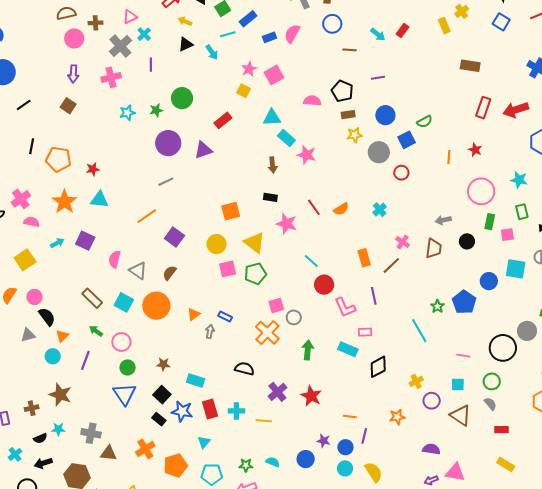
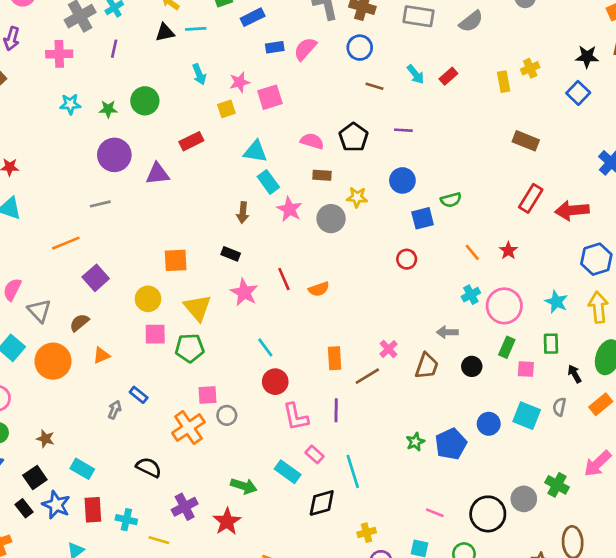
cyan line: (228, 34) -> (196, 29), moved
cyan arrow: (212, 52) -> (199, 74), moved
yellow square: (244, 91) -> (226, 109), turned 32
brown rectangle: (348, 115) -> (322, 175), moved
gray circle: (379, 152) -> (331, 219), moved
orange line: (449, 157) -> (472, 252), turned -56
cyan cross: (380, 210) -> (471, 295), moved
orange triangle: (194, 314) -> (101, 355), moved
cyan line: (419, 331) -> (353, 471), moved
pink rectangle: (365, 332) -> (315, 454), turned 32
green arrow: (308, 350) -> (244, 486), moved, turned 90

